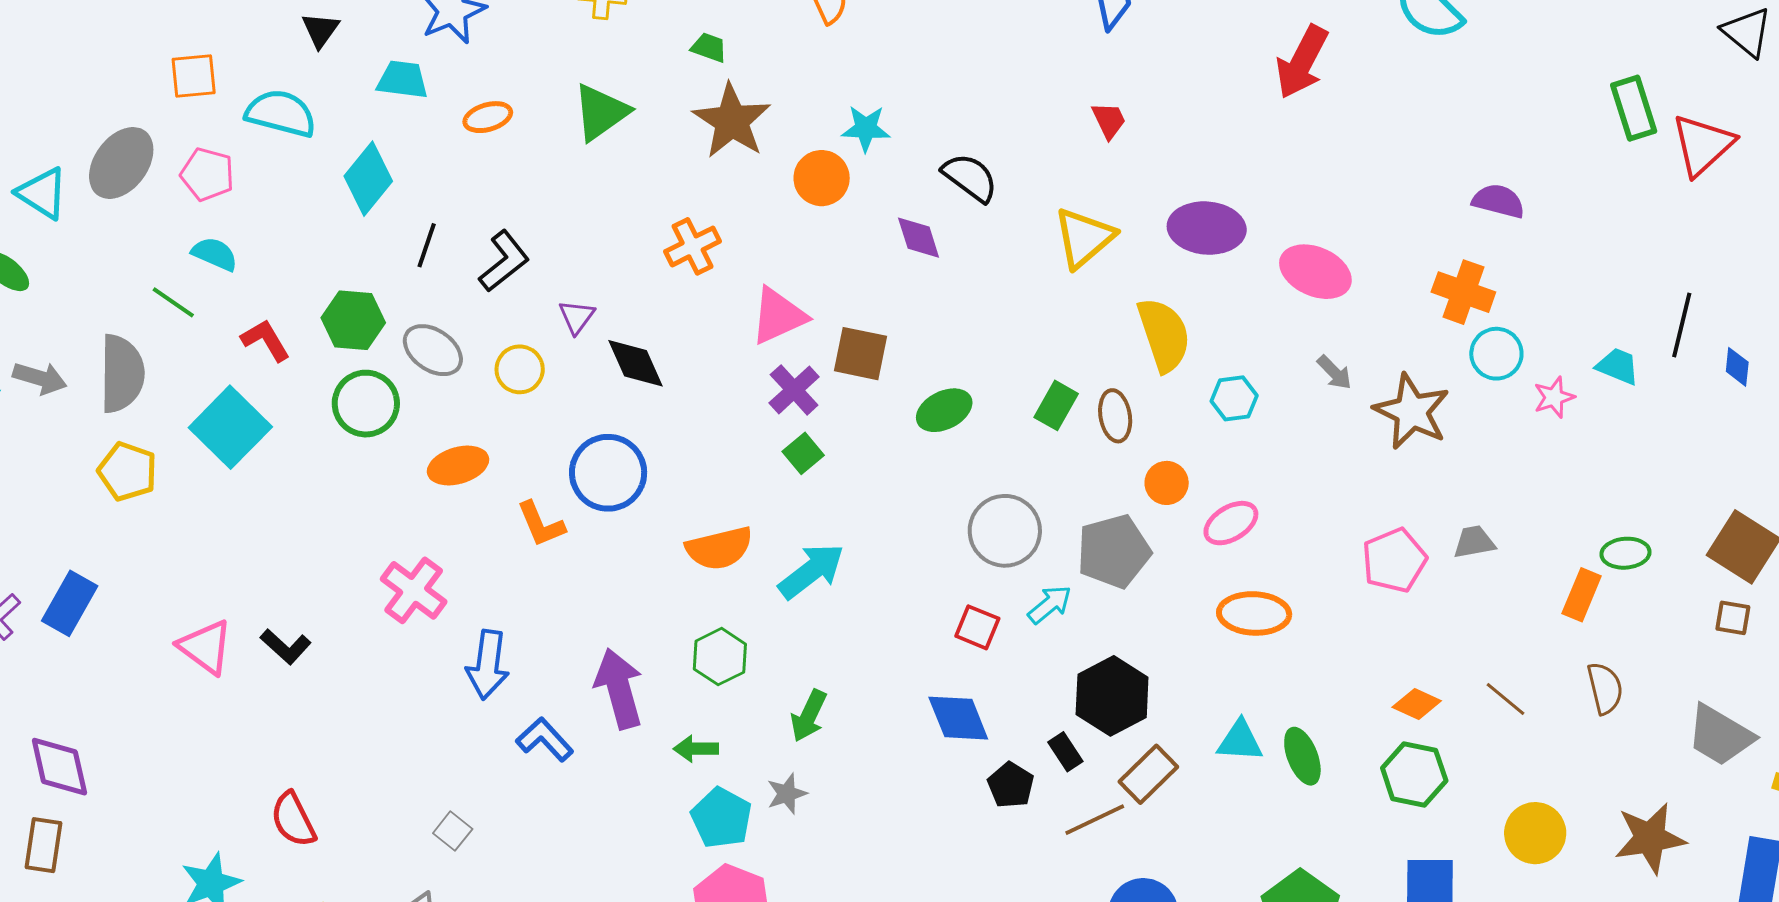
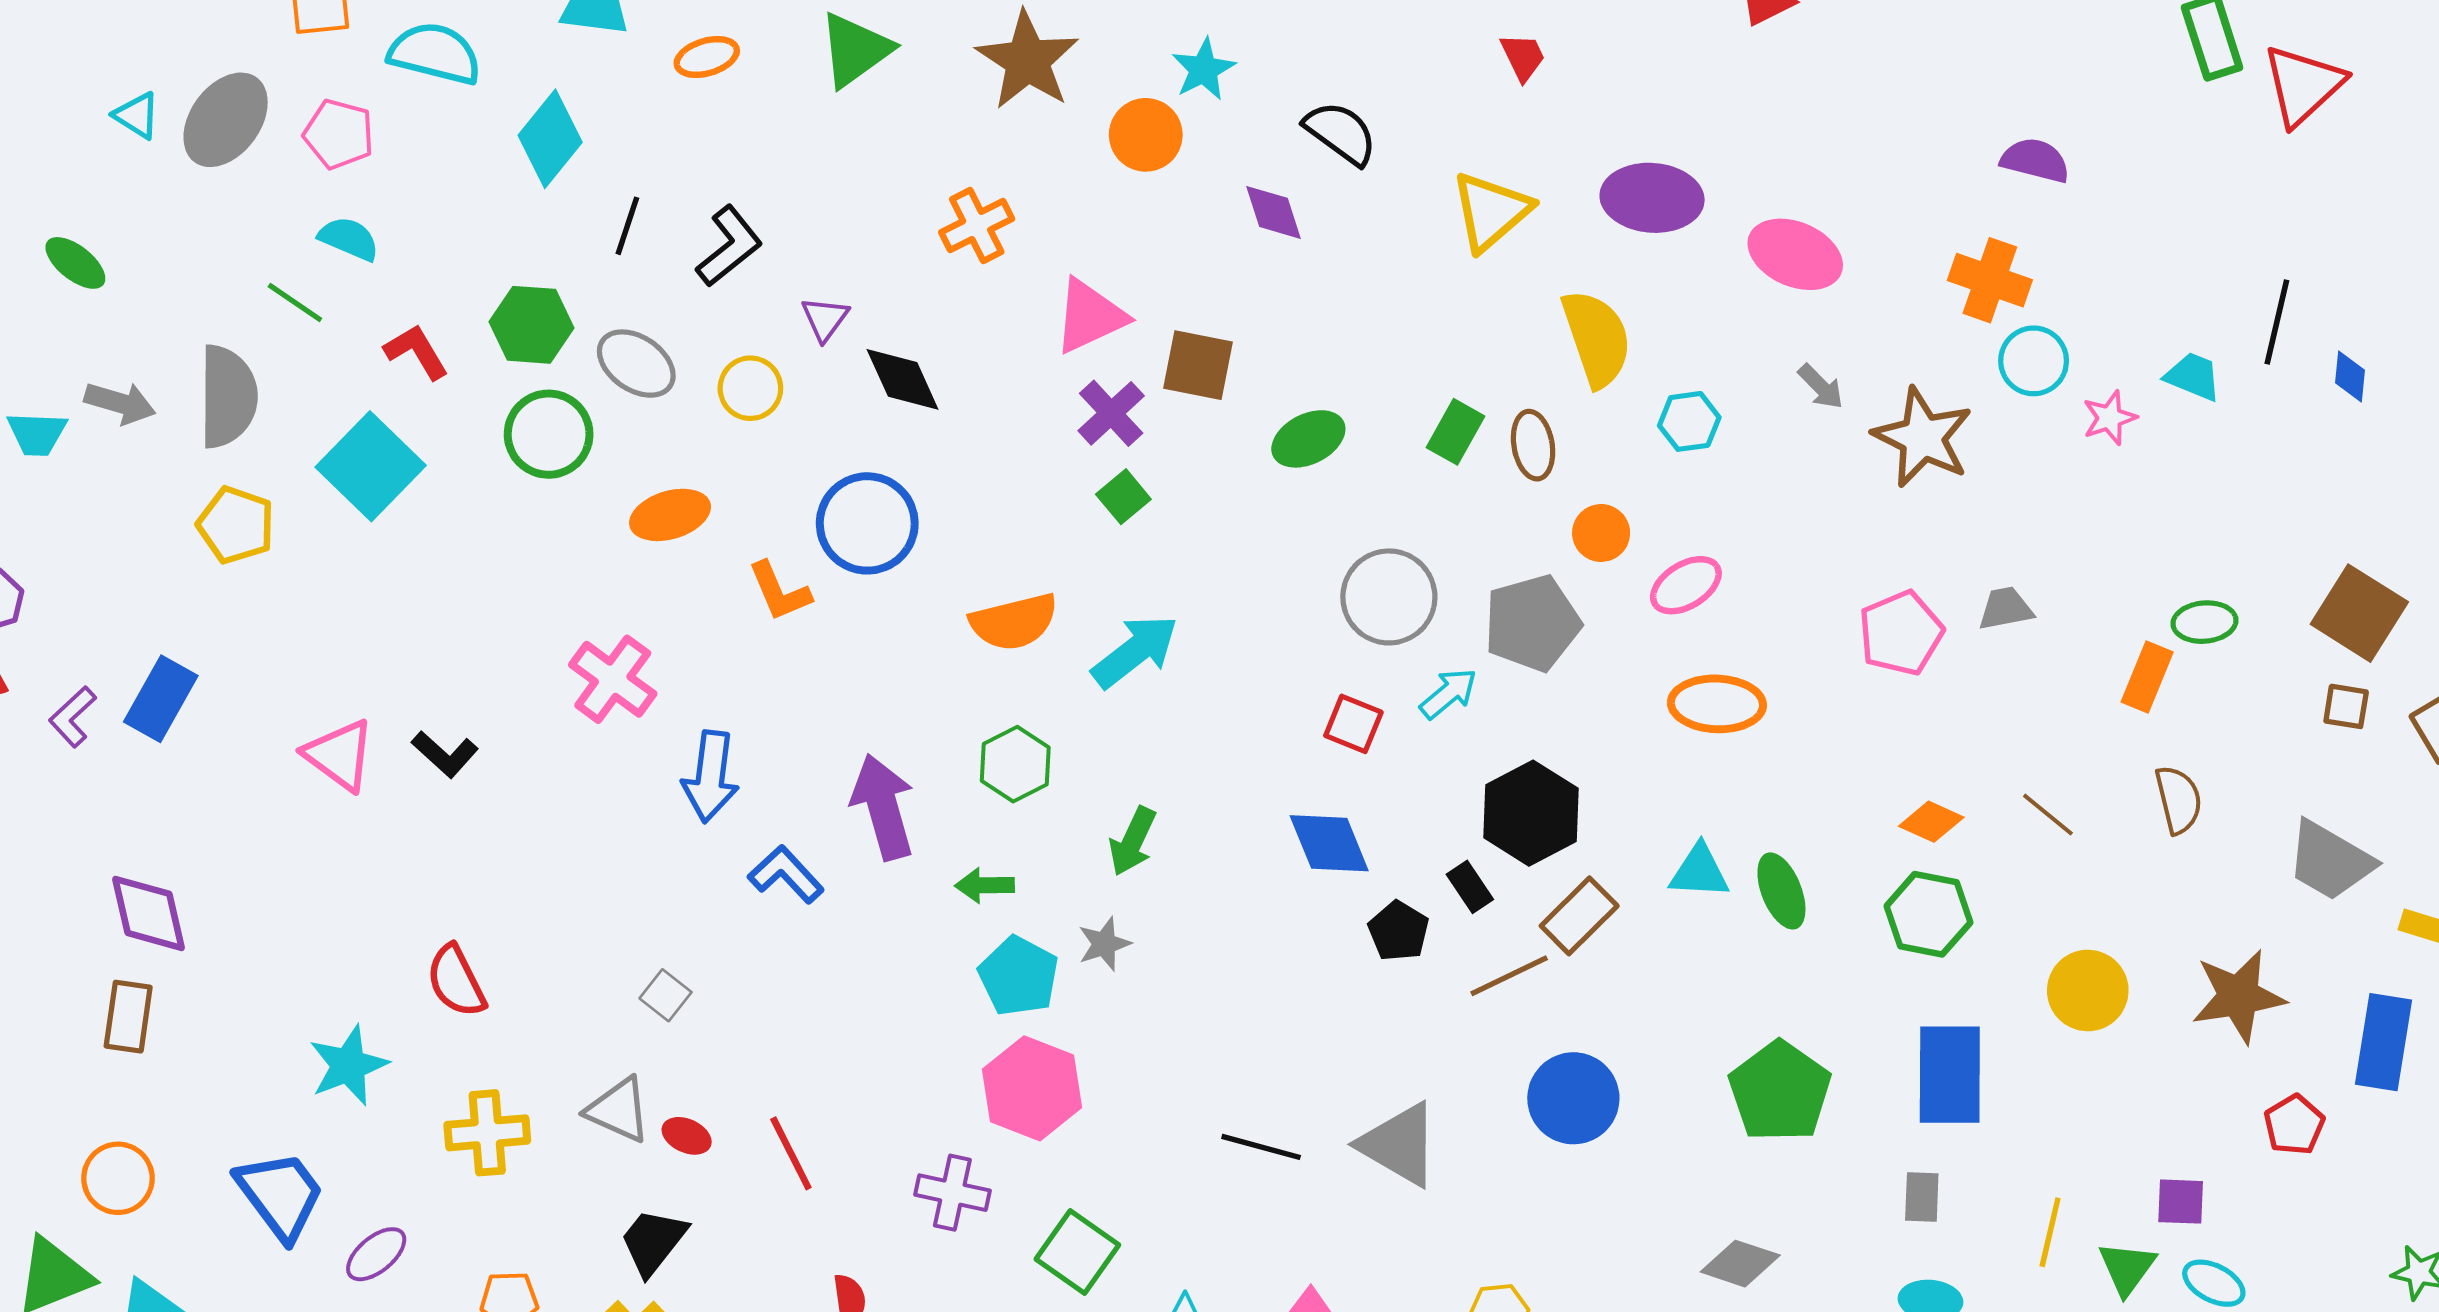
cyan star: (866, 128) -> (1204, 69), turned -30
cyan triangle: (42, 193) -> (137, 115), moved, size x0.7

